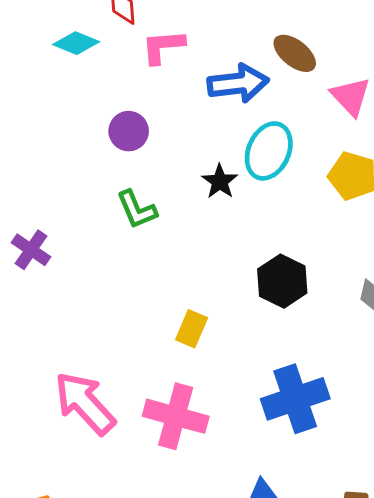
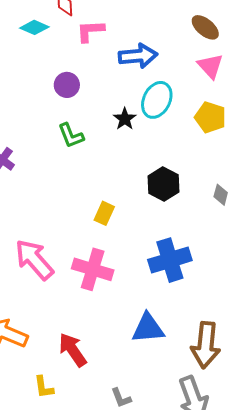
brown ellipse: (295, 53) -> (205, 27), moved

